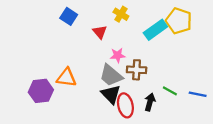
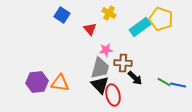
gray trapezoid: (111, 75) -> (100, 68), turned -115
orange triangle: (66, 78) -> (60, 83), moved
green line: (170, 91) -> (164, 82), moved
black arrow: (150, 102) -> (135, 78), moved, turned 119

